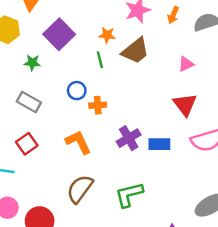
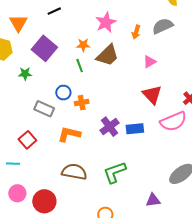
orange arrow: (173, 15) -> (136, 32), moved
gray rectangle: (29, 102) -> (44, 109), moved
orange L-shape: (78, 142) -> (69, 134), turned -45
brown semicircle: (80, 189) -> (74, 172), turned 70

